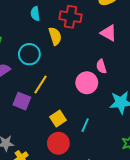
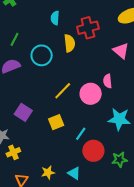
red cross: (70, 17) -> (88, 28), turned -35
yellow line: (40, 84) -> (63, 91), moved
purple square: (22, 101) -> (23, 112), moved
red circle: (58, 143) -> (93, 151), moved

